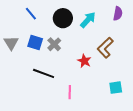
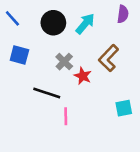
gray cross: (54, 44) -> (64, 62), moved
black line: (44, 73) -> (47, 93), moved

